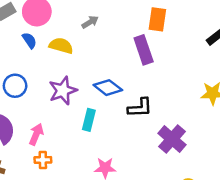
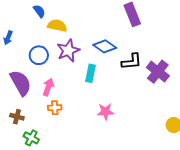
yellow semicircle: (61, 46) -> (57, 26), moved
blue circle: (15, 86) -> (39, 55), moved
purple cross: (172, 139) -> (158, 72), moved

